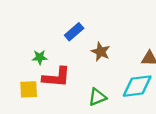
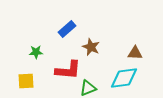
red L-shape: (56, 77) -> (68, 70), moved

